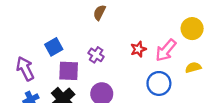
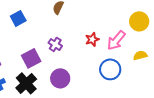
blue square: (54, 47) -> (18, 18), moved
purple square: (69, 71) -> (31, 58), turned -30

